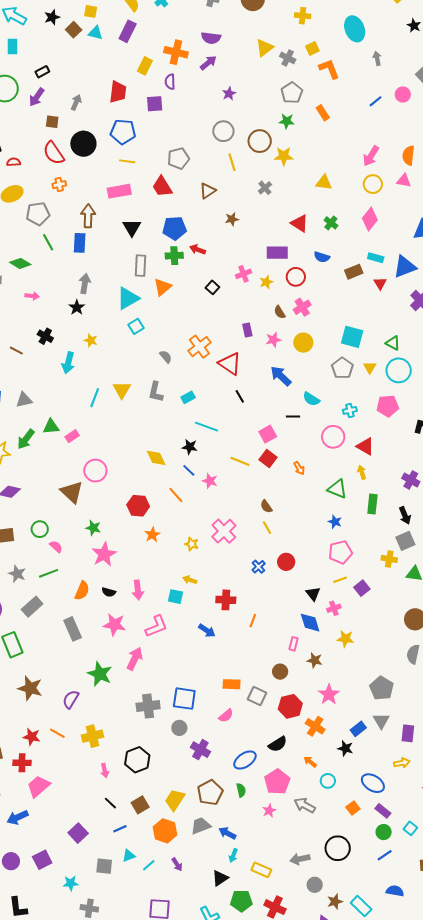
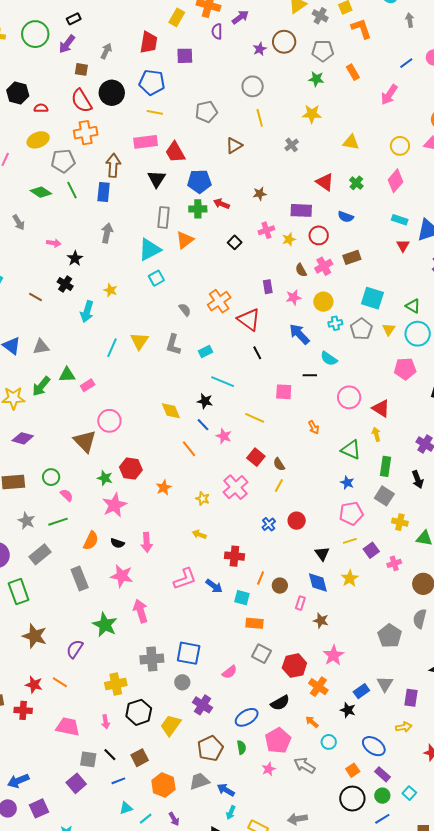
purple semicircle: (170, 82) -> (217, 31), moved
gray pentagon: (292, 93) -> (323, 51), turned 30
brown circle: (260, 141) -> (284, 42), moved
pink arrow: (371, 156) -> (389, 95), moved
orange cross: (59, 185) -> (86, 133), size x1.6
red trapezoid: (162, 187) -> (175, 152), moved
brown star: (232, 219) -> (260, 194), moved
green diamond: (20, 263) -> (41, 192), moved
brown rectangle: (354, 272) -> (352, 257), moved
black star: (77, 307) -> (75, 258), moved
cyan cross: (350, 410) -> (335, 323), moved
pink square: (268, 434) -> (284, 392), turned 30
red square: (268, 458) -> (256, 457), moved
red hexagon: (138, 506) -> (131, 469), moved
yellow line: (267, 528) -> (279, 486), turned 56
gray square: (405, 541) -> (384, 496), moved, turned -36
cyan square: (176, 597) -> (242, 598), moved
pink cross: (334, 608) -> (394, 563), moved
pink L-shape: (156, 626) -> (185, 579), moved
yellow star: (345, 639) -> (350, 578), moved, turned 30
pink arrow: (135, 659) -> (141, 611), turned -45
brown circle: (280, 672) -> (280, 586), moved
orange rectangle: (232, 684) -> (254, 623), moved
gray pentagon: (382, 688) -> (390, 636), moved
yellow cross: (92, 736) -> (116, 684), moved
pink trapezoid: (38, 786) -> (68, 727), moved, turned 50
yellow trapezoid: (175, 800) -> (171, 725), moved
blue arrow: (17, 817) -> (18, 781), moved
black circle: (338, 848) -> (352, 799), moved
gray square: (104, 866) -> (88, 759), moved

